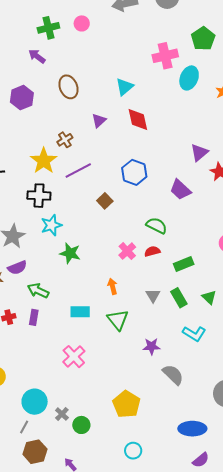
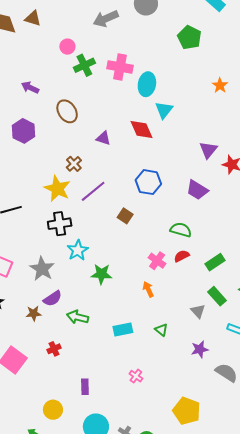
green cross: (48, 28) -> (84, 65), moved
pink cross: (165, 56) -> (120, 67), moved, turned 35
cyan ellipse: (189, 78) -> (147, 84), moved
cyan triangle: (125, 87) -> (164, 110), moved
purple triangle: (99, 120) -> (103, 138), turned -49
orange arrow: (112, 286) -> (148, 289), moved
gray triangle: (153, 295) -> (198, 311), moved
purple rectangle: (34, 317) -> (85, 387), moved
green triangle: (118, 320) -> (161, 330), size x0.6
pink cross: (74, 357) -> (136, 376), moved, size x0.6

